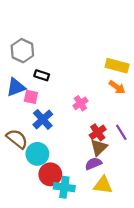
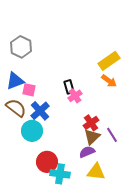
yellow rectangle: (117, 66) -> (109, 61), turned -50
black rectangle: (42, 75) -> (69, 87), moved, turned 56
purple line: (121, 132) -> (112, 135), moved
brown semicircle: (17, 139) -> (16, 108), moved
cyan circle: (37, 154) -> (32, 131), moved

